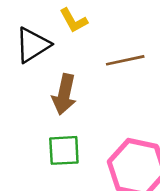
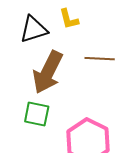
brown arrow: (64, 94) -> (48, 72), size x1.4

